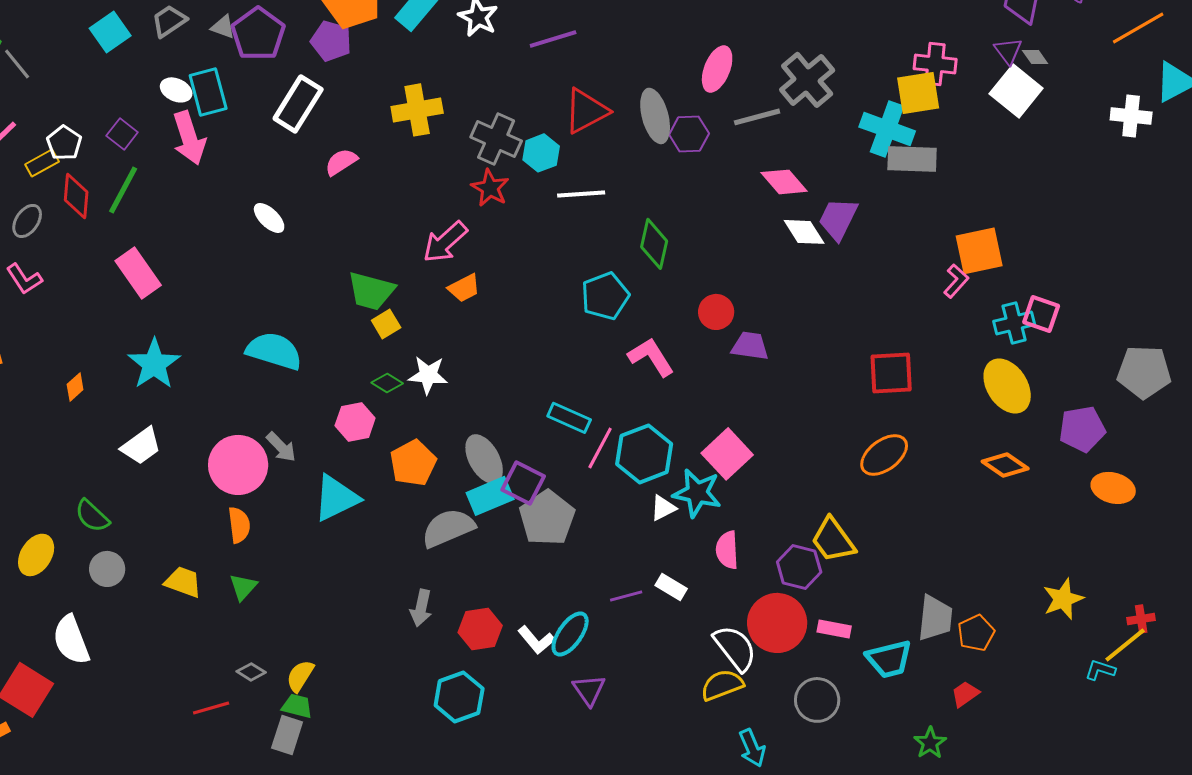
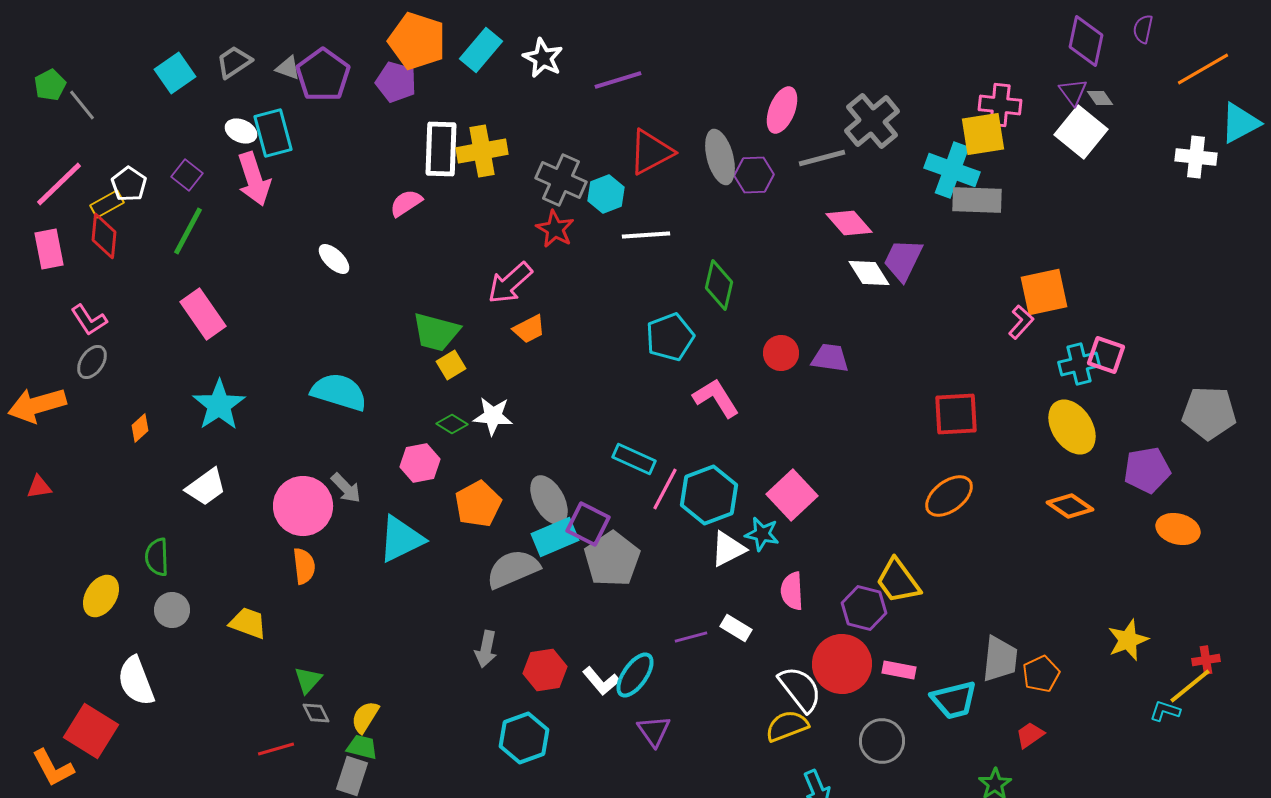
white rectangle: (298, 104) -> (441, 149), moved, turned -30
red diamond: (76, 196) -> (104, 236), moved
gray ellipse: (27, 221) -> (92, 362), moved
purple trapezoid: (750, 346) -> (830, 358), moved
cyan star: (697, 493) -> (762, 534), size x0.7
white triangle: (663, 508) -> (728, 549), size x1.4
green semicircle: (92, 516) -> (157, 557), turned 45
green triangle: (243, 587) -> (308, 680), moved
gray diamond: (251, 672) -> (316, 713), turned 32

